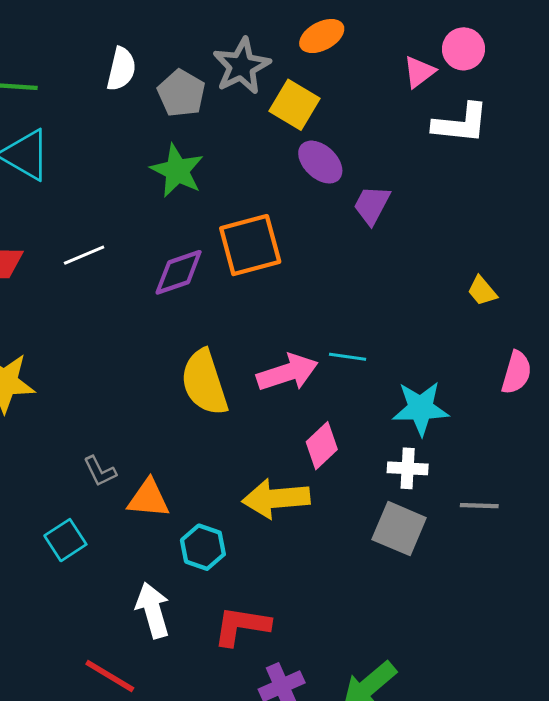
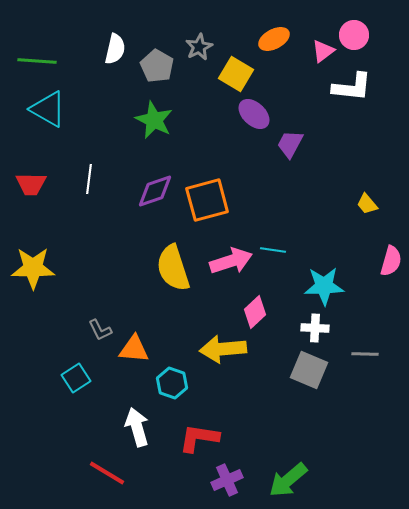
orange ellipse: (322, 36) -> (274, 39), moved
gray star: (242, 66) -> (199, 47), size x0.7
orange square: (250, 245) -> (207, 200), moved
white line: (84, 255) -> (89, 179), turned -60

